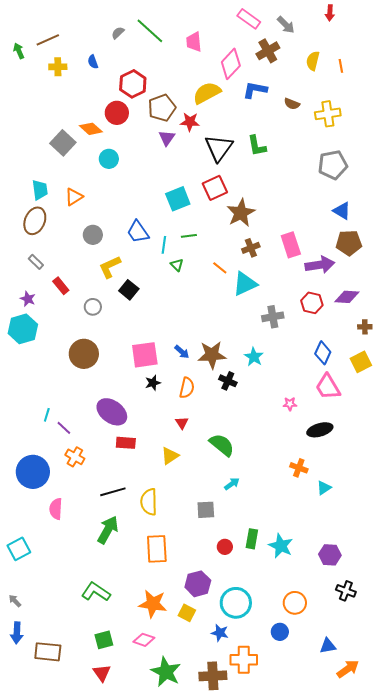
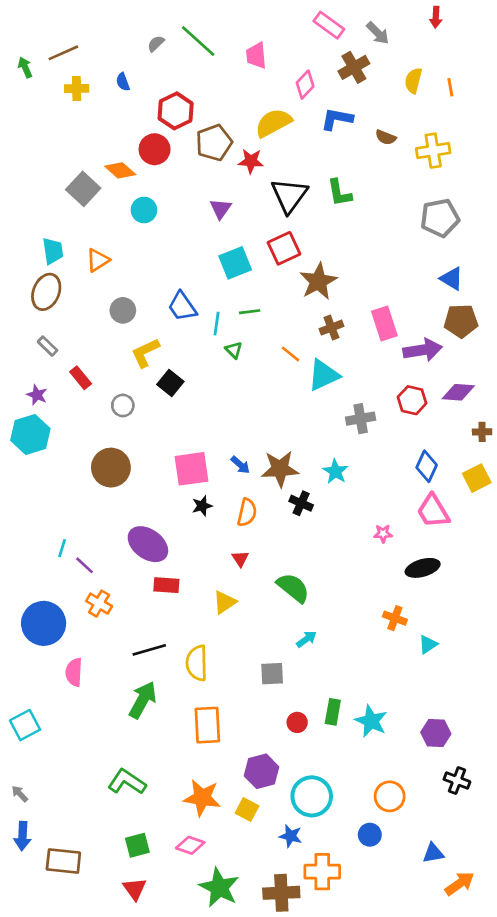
pink diamond: (231, 64) -> (305, 85), size x0.7
purple triangle: (167, 138) -> (221, 209), moved

